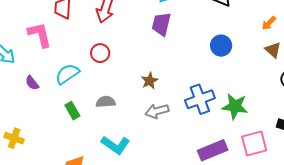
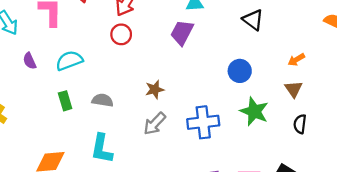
red circle: (100, 53) -> (121, 34), moved
green star: (235, 106) -> (254, 111), moved
gray arrow: (157, 111) -> (155, 124), turned -45
cyan L-shape: (115, 145) -> (102, 149), turned 52

